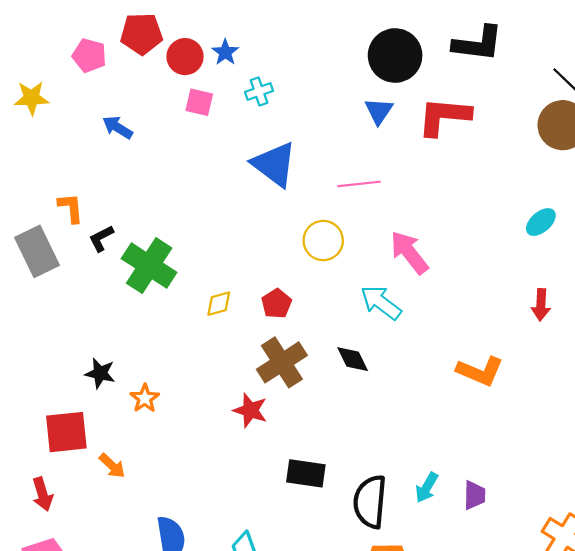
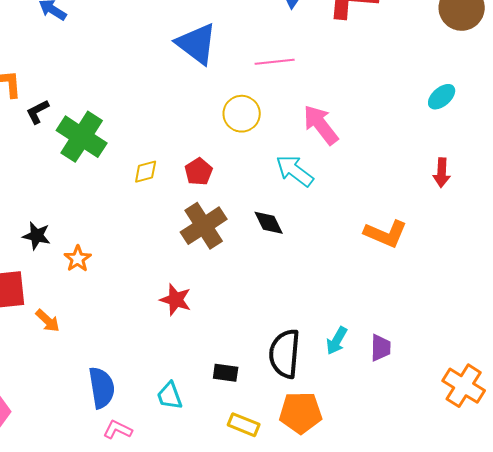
red star: (250, 410) -> (176, 300), moved
black rectangle: (306, 473) -> (226, 373), moved, size x0.7

